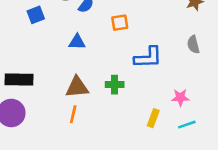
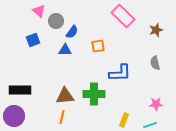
blue triangle: (77, 42) -> (65, 50), moved
green cross: (115, 85) -> (94, 94), size x1.5
pink star: (180, 97) -> (156, 104), moved

